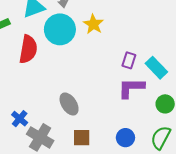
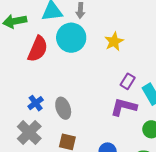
yellow star: (93, 24) -> (114, 42), moved
blue cross: (20, 119) -> (36, 103), moved

